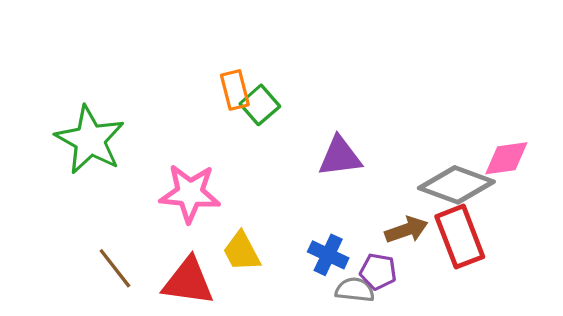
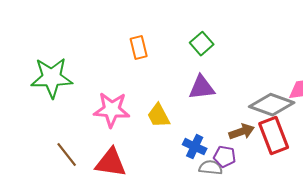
green square: (260, 105) -> (202, 44), moved
green star: (90, 140) -> (52, 78), turned -30
yellow trapezoid: (242, 252) -> (159, 116), moved

